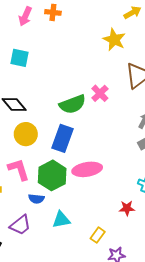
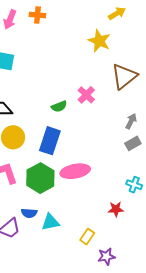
green semicircle: (72, 104) -> (59, 106), size x0.6
blue semicircle: (36, 199) -> (29, 213), moved

